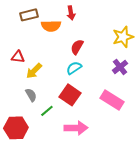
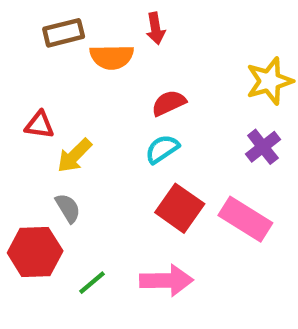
red semicircle: (77, 47) -> (169, 103), turned 35
red square: (70, 95) -> (180, 208), moved
green line: (47, 111) -> (92, 283), moved
red hexagon: (16, 128) -> (35, 252), moved

